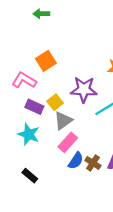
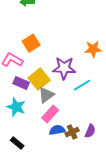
yellow square: (55, 102) -> (39, 79), size x1.5
blue semicircle: (76, 161) -> (57, 130), turned -133
brown cross: (93, 163) -> (72, 132), turned 32

